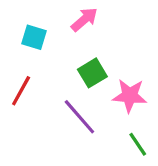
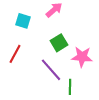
green line: (138, 144) -> (70, 87), moved, turned 35

